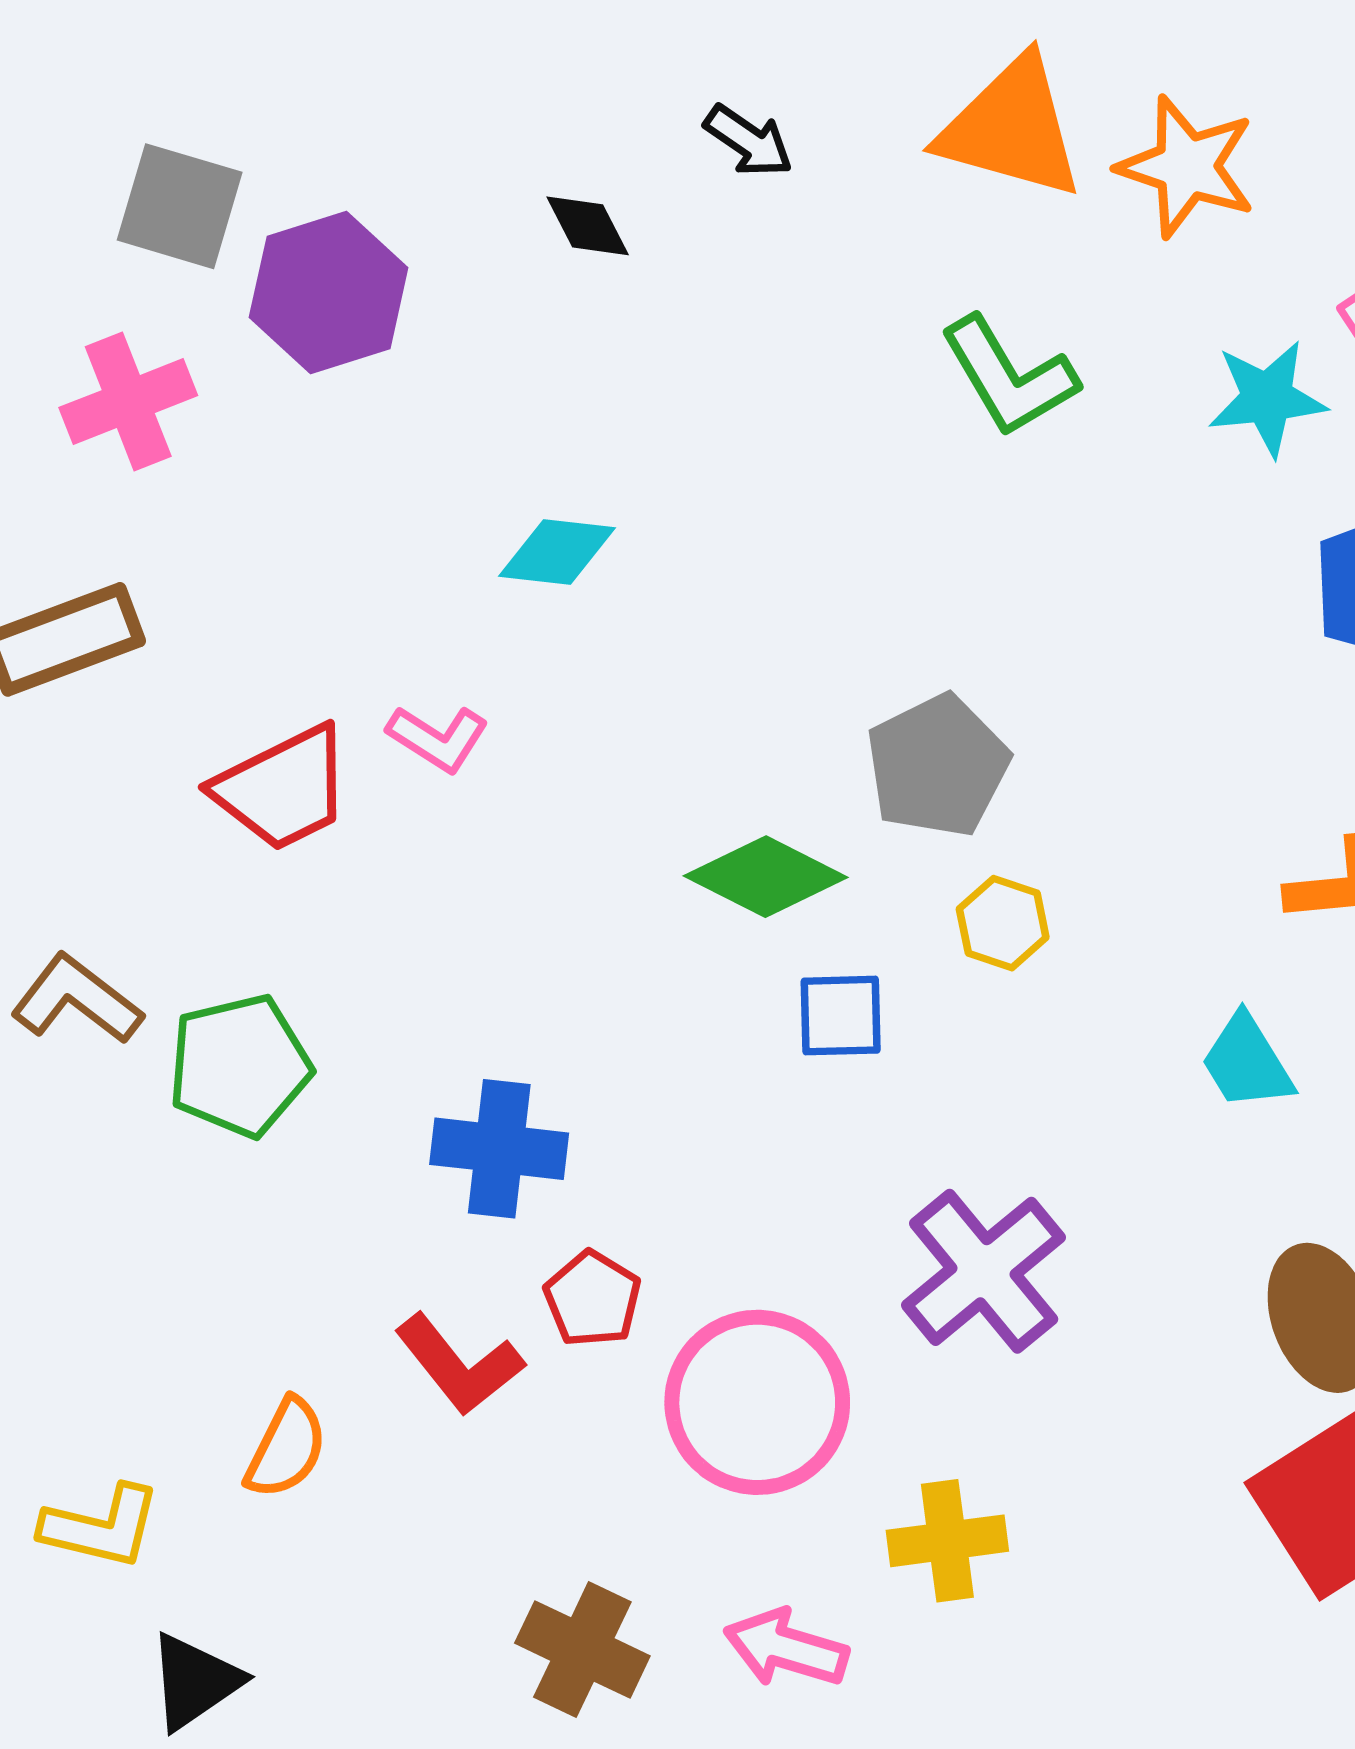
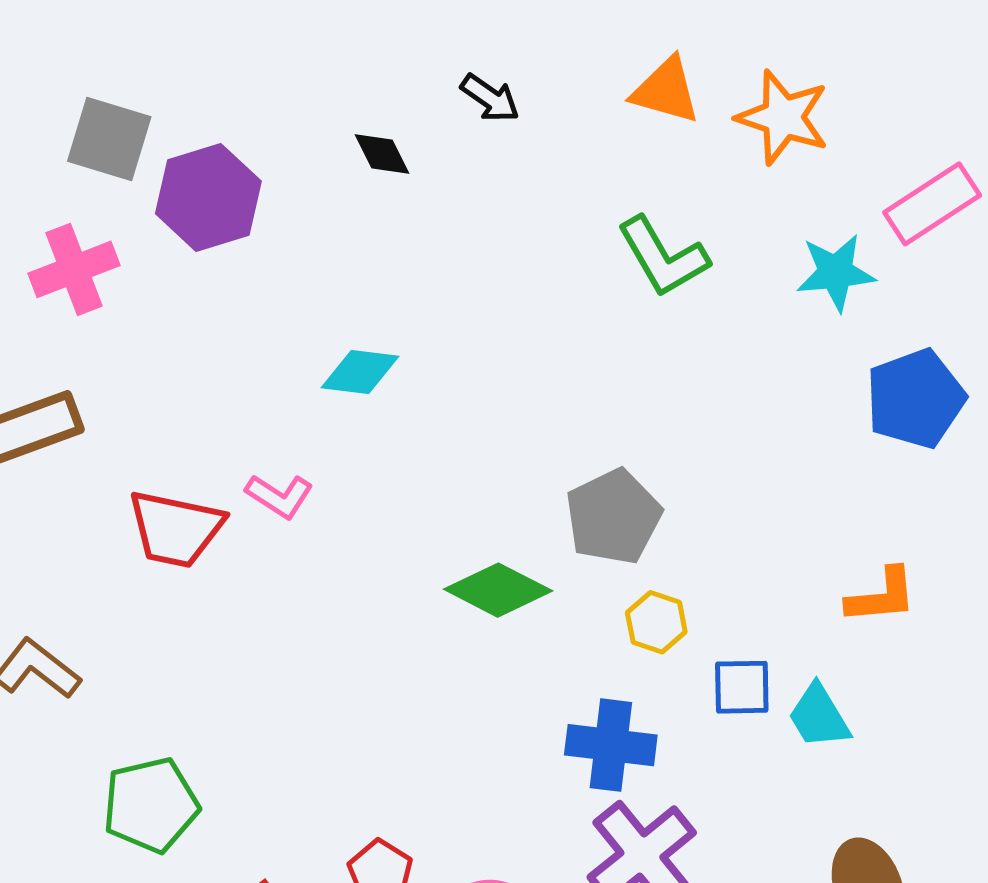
orange triangle: (1011, 128) -> (666, 91), size x0.7
red trapezoid: (283, 788) -> (176, 529), turned 38
blue square: (841, 1016) -> (742, 687), moved
green pentagon: (240, 1066) -> (151, 805), moved
blue cross: (499, 1149) -> (611, 745), moved

